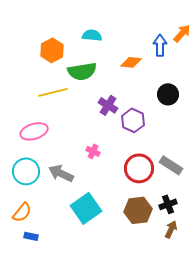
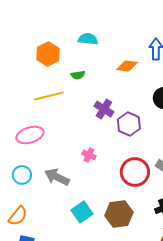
green semicircle: (82, 71) -> (78, 75), size x0.5
cyan circle: (26, 171) -> (22, 175), size x0.7
cyan square: (86, 208) -> (82, 212), size x0.7
brown hexagon: (138, 210) -> (119, 214), moved

